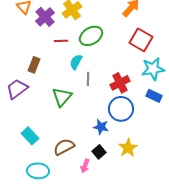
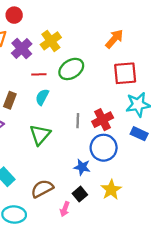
red square: (141, 40) -> (125, 73), turned -35
cyan semicircle: (76, 62) -> (42, 97), moved
gray line: (88, 79) -> (78, 121), moved

